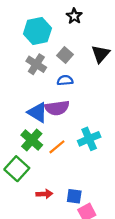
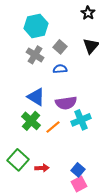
black star: (74, 16) -> (88, 13), moved
purple semicircle: (57, 108) -> (66, 103), moved
green square: (17, 169) -> (18, 160), moved
blue square: (74, 196) -> (78, 170), moved, turned 32

